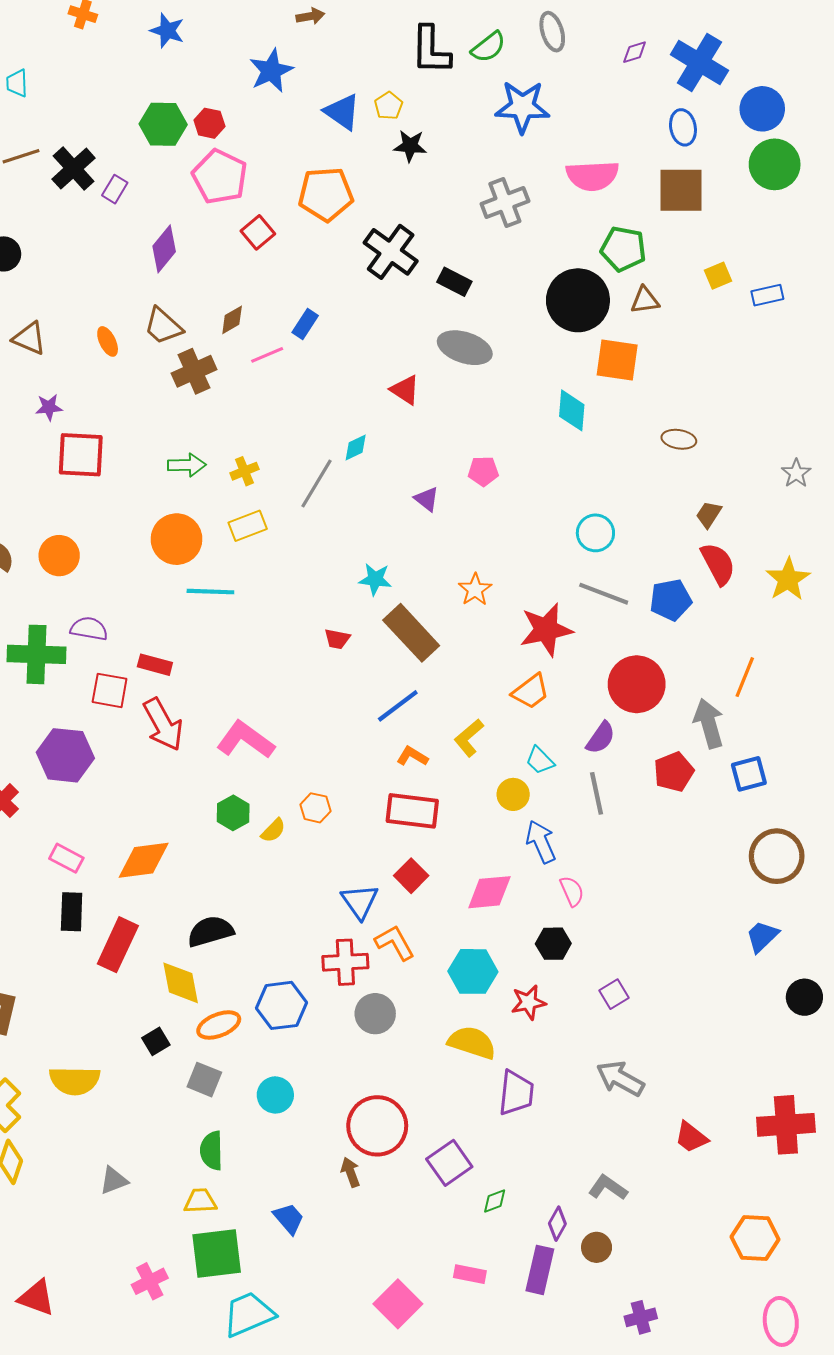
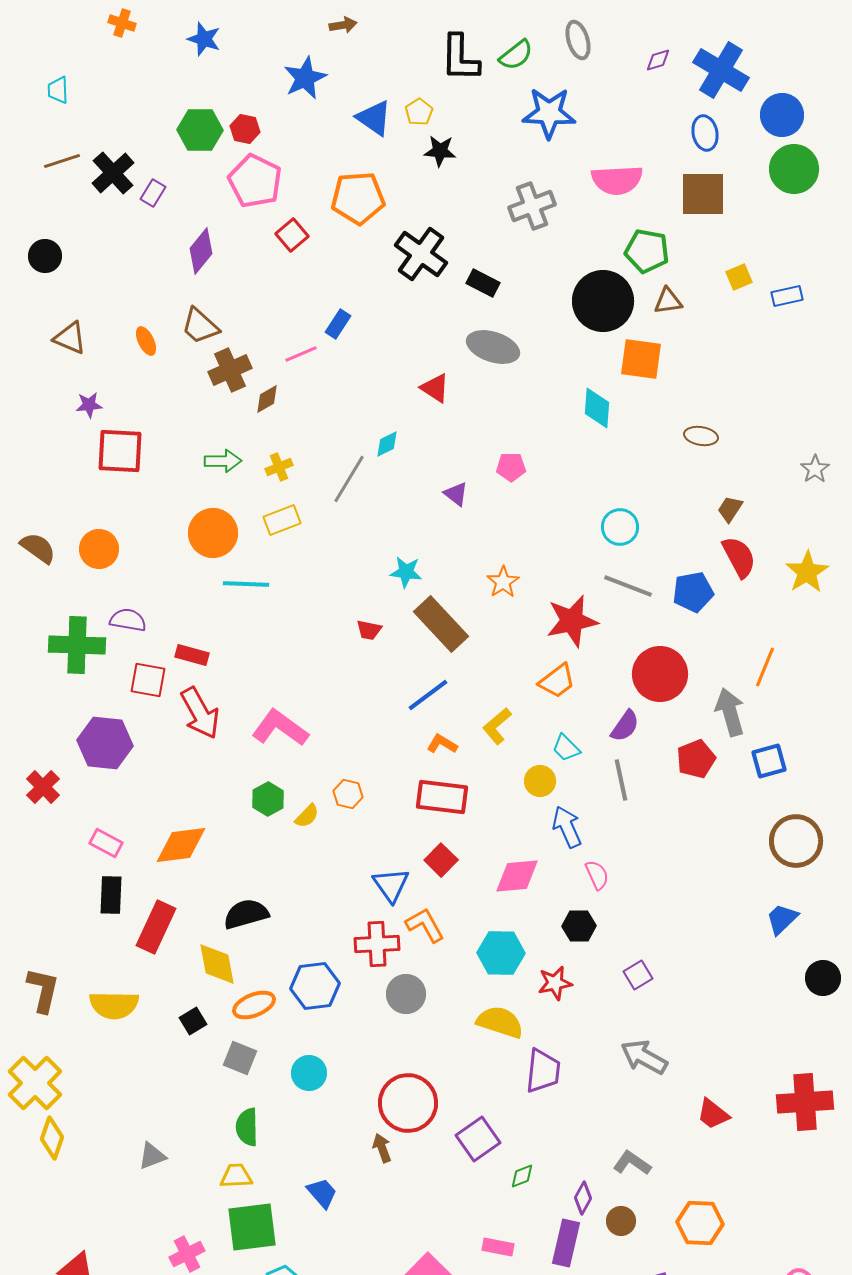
brown diamond: (232, 320) -> (267, 399), moved
yellow semicircle: (75, 1081) -> (114, 1005), moved
orange hexagon: (755, 1238) -> (700, 1223), moved

